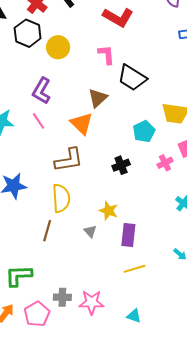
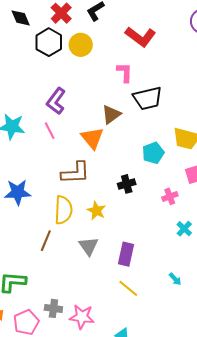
yellow circle: (58, 47) -> (81, 45), moved
black trapezoid: (132, 78) -> (148, 98), turned -52
pink cross: (165, 163) -> (170, 196), moved
yellow star: (109, 211) -> (96, 211), moved
gray triangle: (90, 231) -> (89, 246), size x1.5
yellow line: (134, 269) -> (128, 288), turned 50

